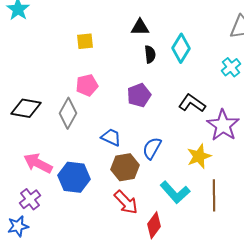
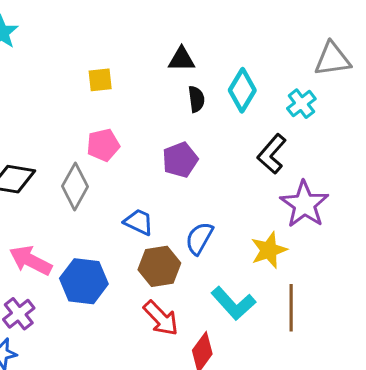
cyan cross: (231, 67) -> (301, 104), moved
black L-shape: (192, 103) -> (272, 154), moved, turned -84

